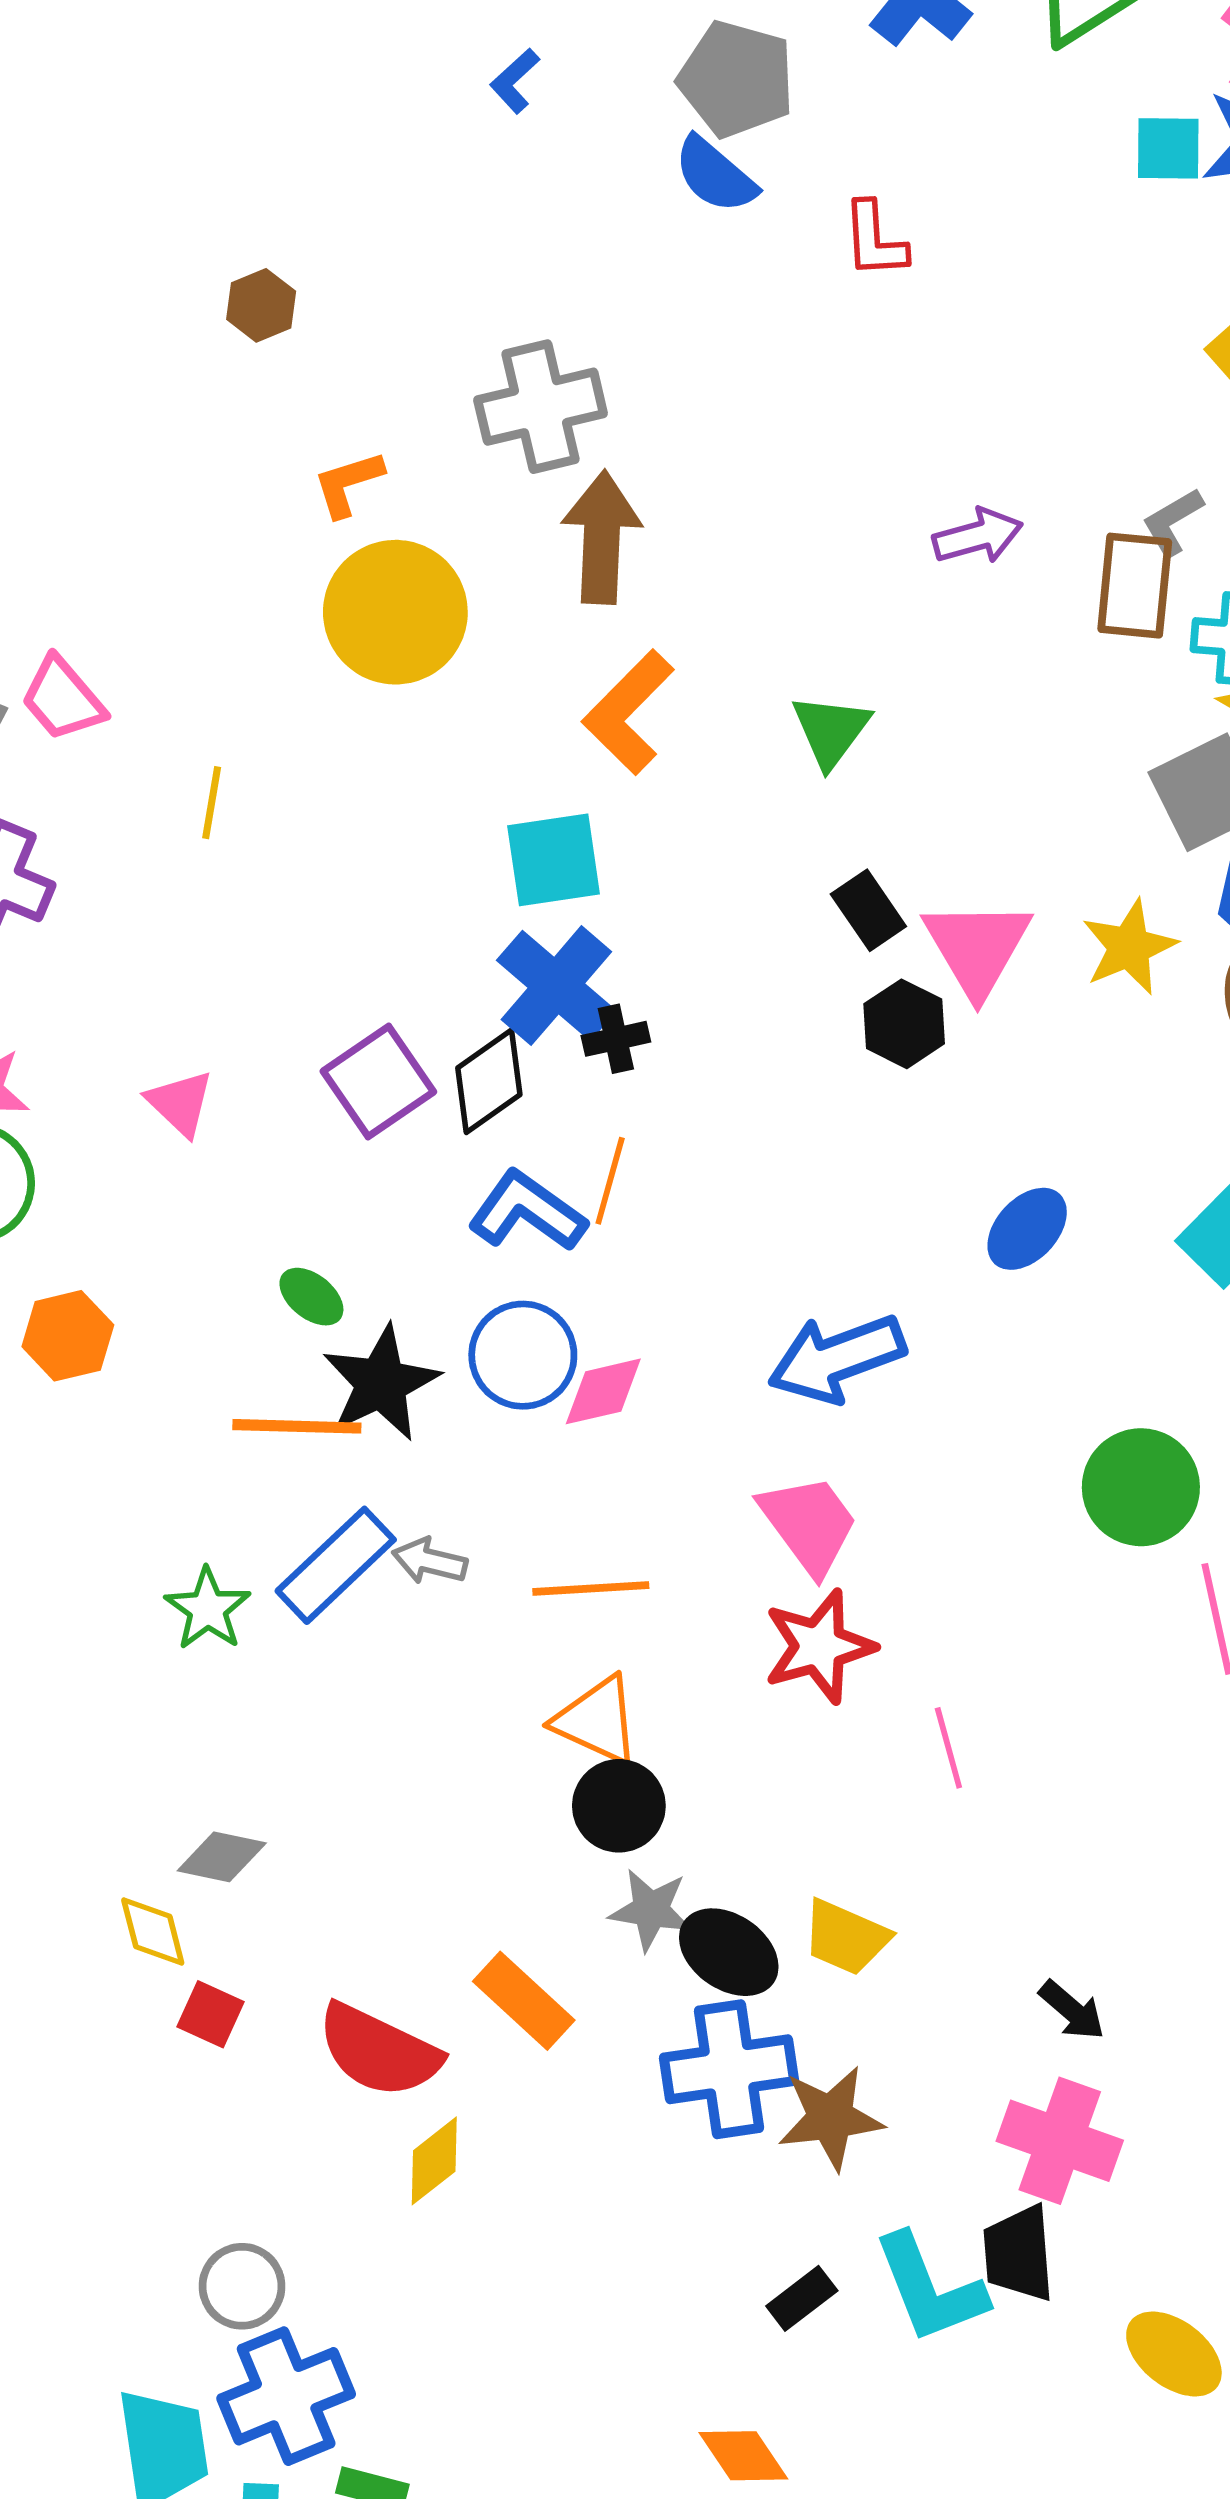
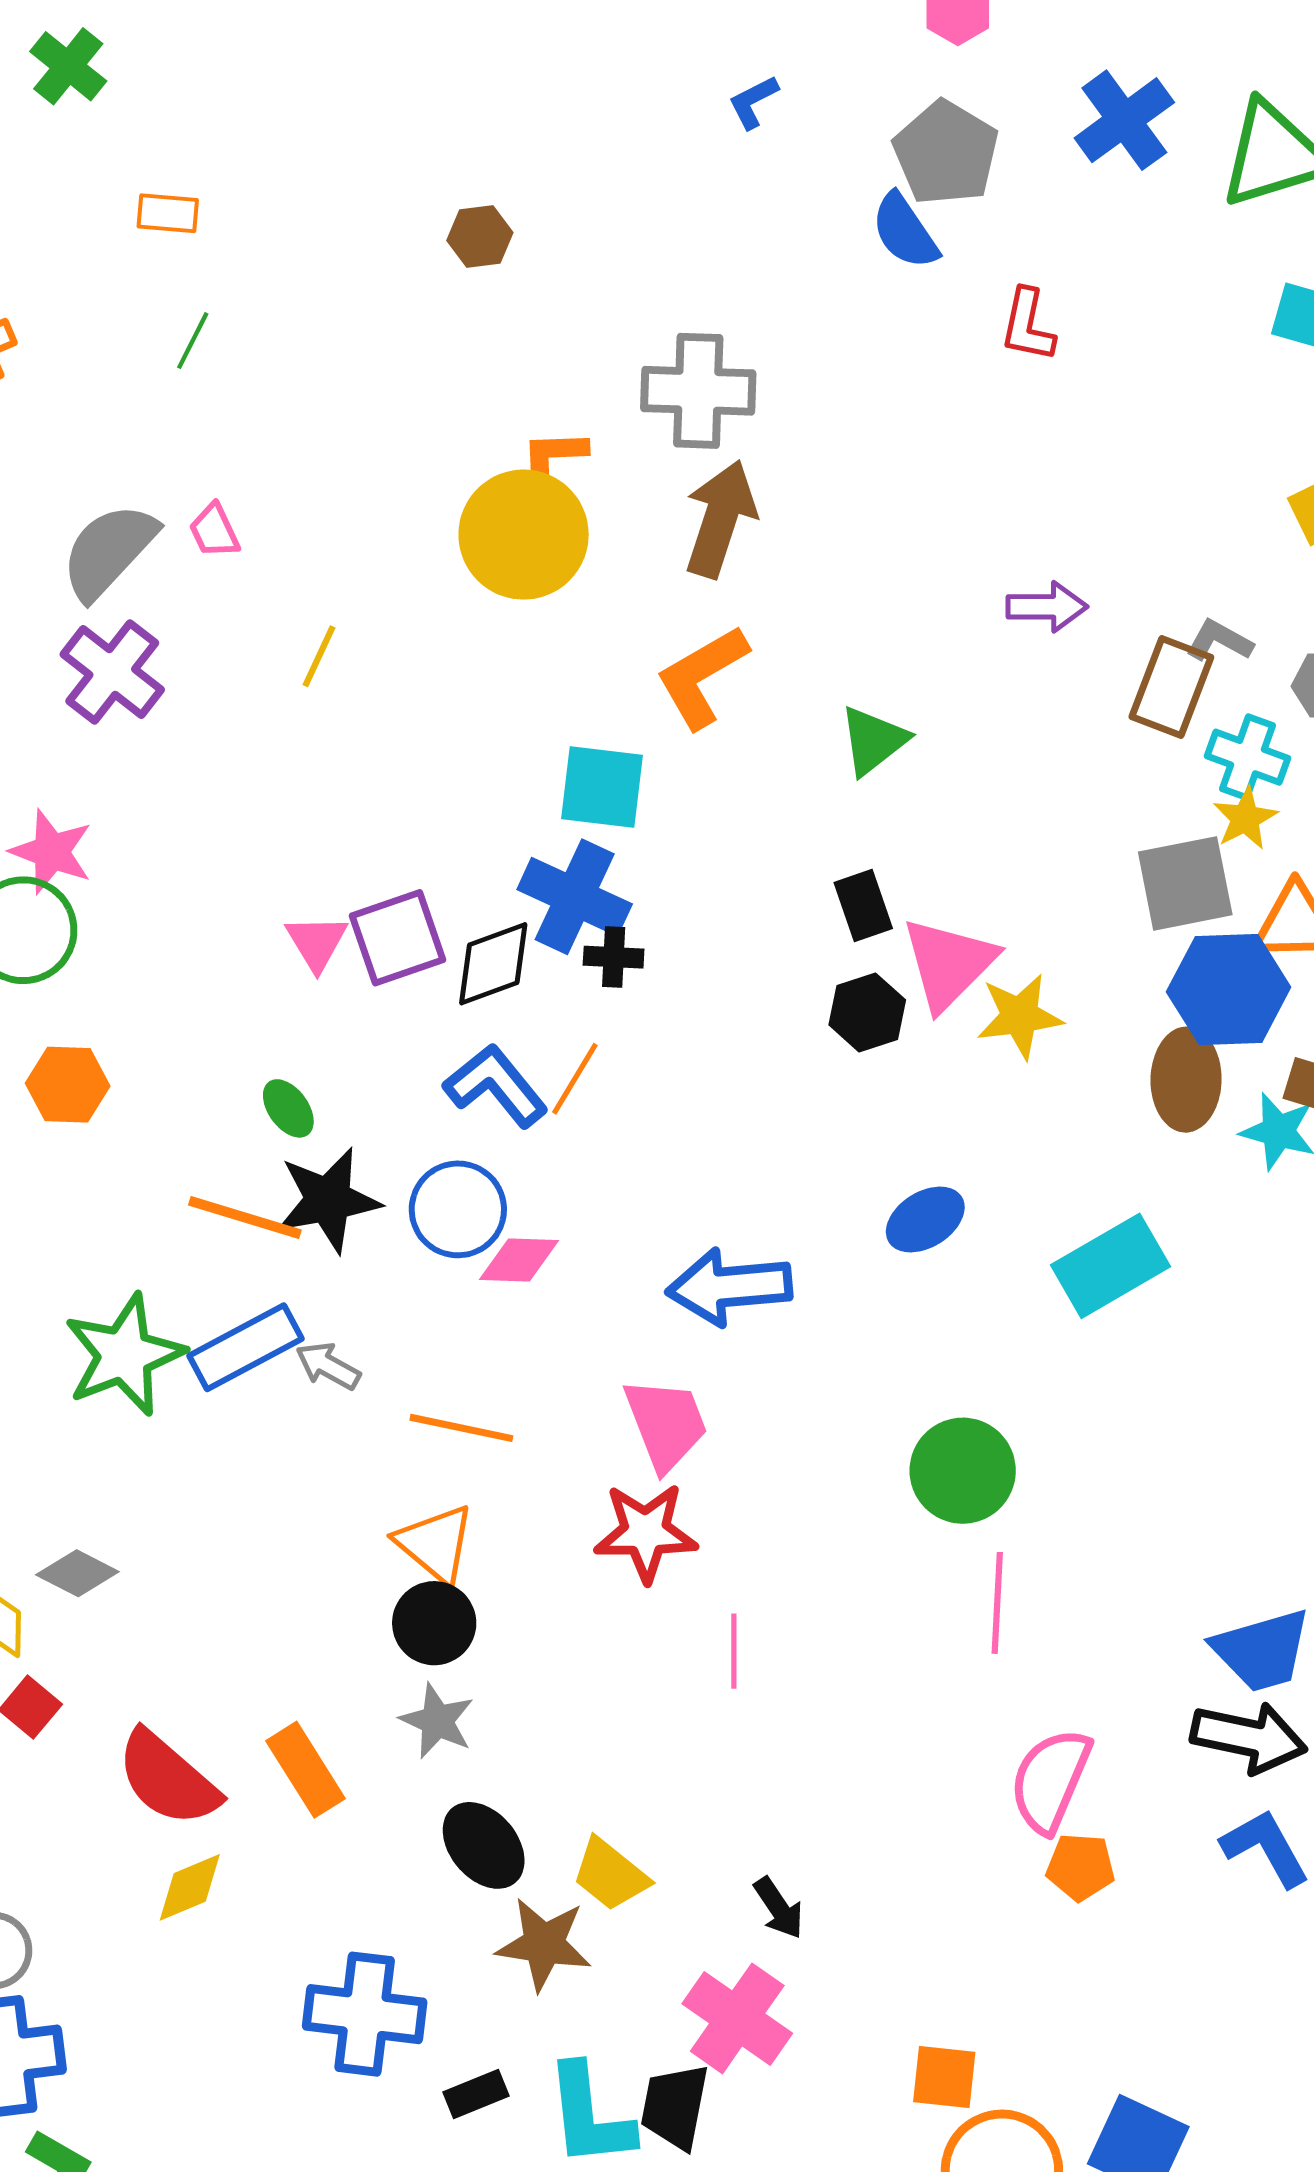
orange L-shape: (348, 484) -> (554, 455), moved
gray L-shape: (1173, 522) -> (1219, 641), turned 44
pink trapezoid: (63, 699) -> (214, 531), size x0.7
yellow star: (1129, 947) -> (1020, 1016), moved
blue cross: (556, 986) -> (575, 897), turned -31
pink triangle: (180, 1103) -> (317, 942), moved
green star: (208, 1609) -> (124, 1355), size x1.6
yellow trapezoid: (846, 1937) -> (610, 1875), moved
black ellipse: (729, 1952) -> (484, 1845), moved
blue cross: (729, 2069) -> (365, 2014), moved

